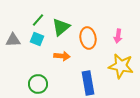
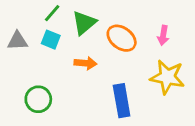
orange ellipse: (88, 38) -> (122, 38), turned -45
green circle: (38, 84) -> (38, 99), moved

